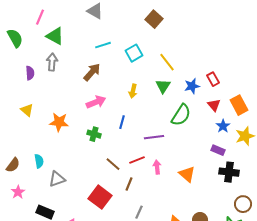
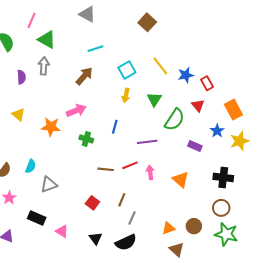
cyan square: (134, 53) -> (127, 70), moved
green triangle: (163, 86) -> (154, 99), moved
blue star: (192, 86) -> (186, 75), moved
pink arrow: (96, 102) -> (76, 111), moved
red triangle: (214, 105) -> (198, 105), moved
purple rectangle: (218, 150) -> (195, 146), moved
cyan semicircle: (39, 161) -> (31, 166), turned 32
brown line: (113, 164) -> (106, 169), turned -35
brown line: (129, 184) -> (122, 200), moved
red square: (100, 197) -> (92, 203), size x0.6
brown circle: (243, 204) -> (221, 208), moved

